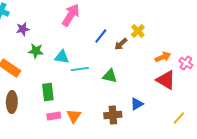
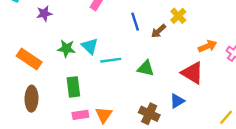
blue line: (101, 36) -> (135, 22), turned -56
green star: (36, 51) -> (66, 48), moved
cyan triangle: (62, 57) -> (90, 46), turned 35
red triangle: (166, 80) -> (192, 73), moved
brown cross: (113, 115) -> (149, 114), turned 30

